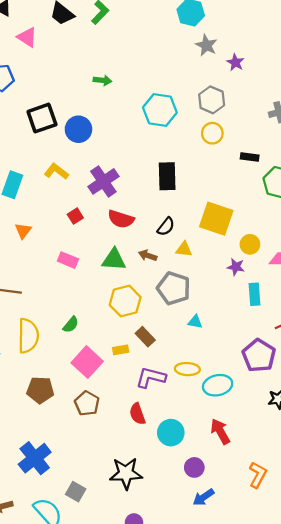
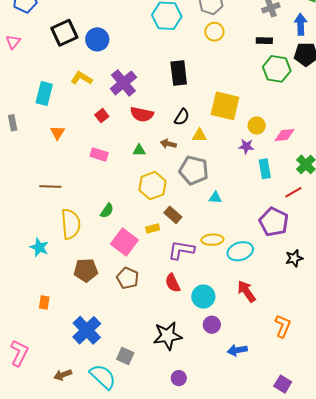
black rectangle: (250, 157) -> (264, 41), moved
green triangle: (114, 260) -> (139, 150), size x0.6
purple circle: (194, 467) -> (212, 325), moved
blue arrow: (203, 497) -> (237, 350), turned 30

